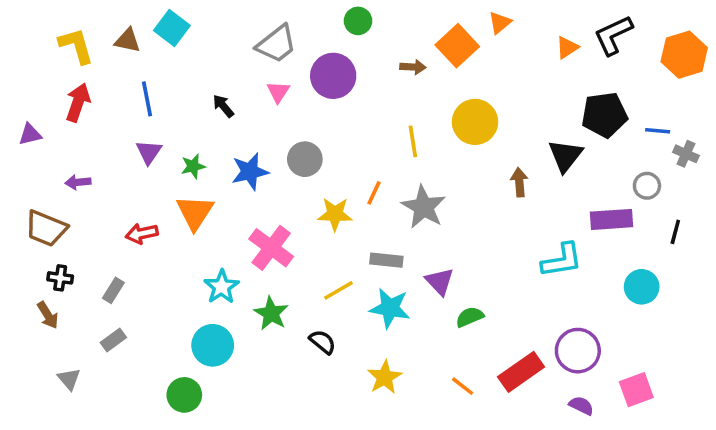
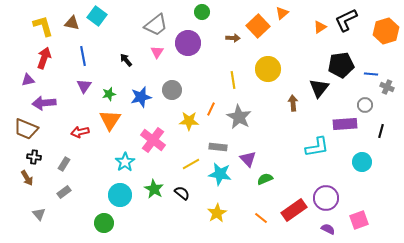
purple triangle: (30, 134) -> (28, 80), moved
purple arrow: (78, 182) -> (44, 103), size x1.6
green star: (271, 313) -> (154, 189), moved

